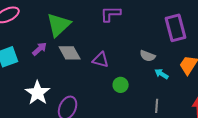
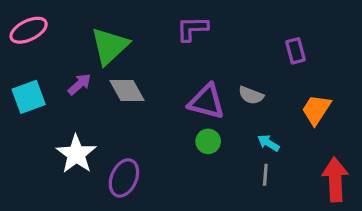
purple rectangle: (176, 28) -> (295, 51), size x0.6
purple triangle: (101, 60) -> (207, 102), moved, size x1.4
cyan arrow: (162, 74) -> (268, 143), moved

